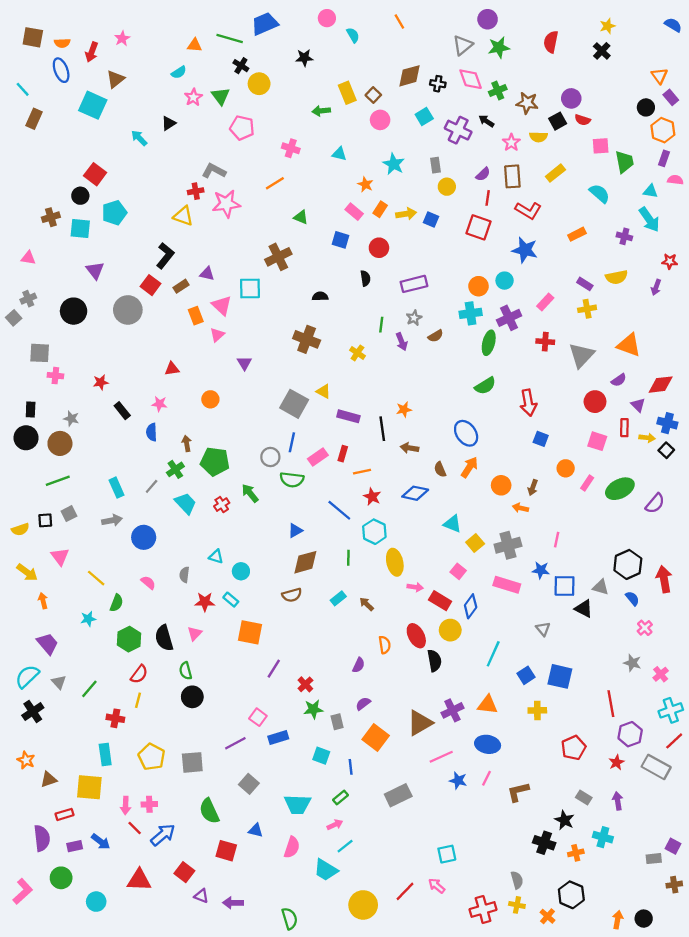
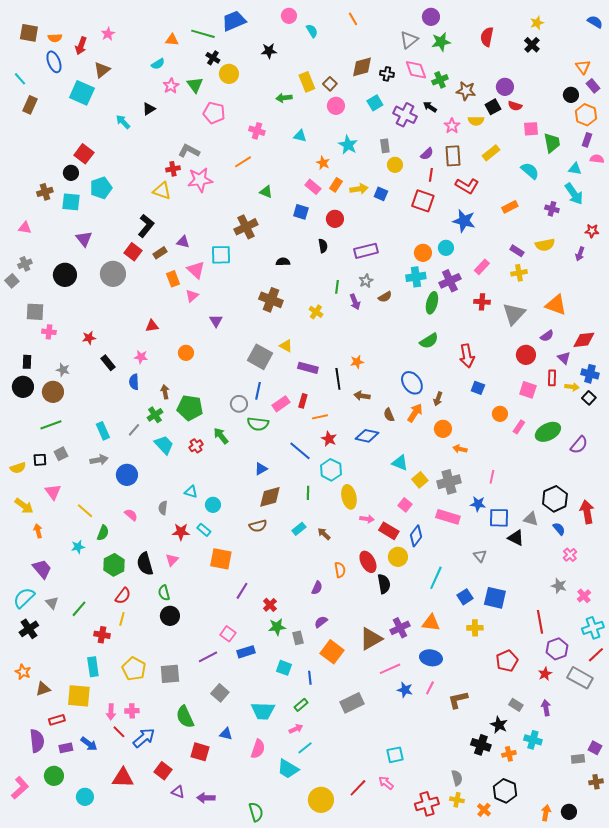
brown arrow: (533, 488) -> (438, 399), moved

